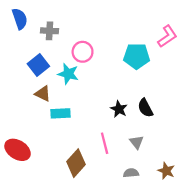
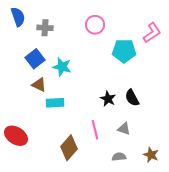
pink circle: (83, 52) -> (95, 25), moved
gray triangle: (137, 142) -> (124, 129), turned -32

